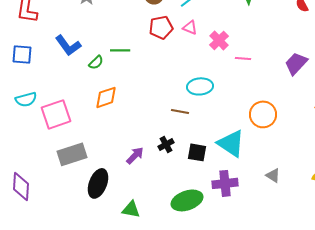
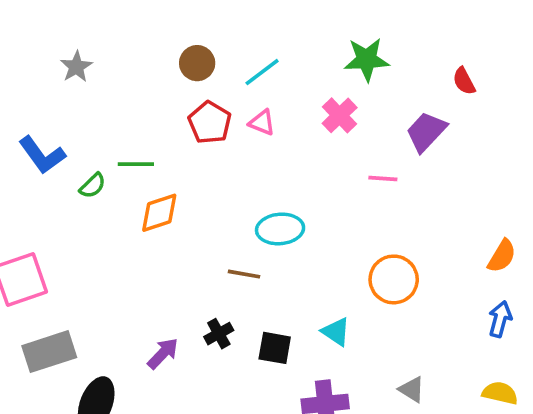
red pentagon: (161, 27) -> (210, 123), turned -30
pink cross: (219, 40) -> (340, 115), moved
pink line: (243, 58) -> (383, 178), moved
purple trapezoid: (296, 63) -> (426, 132), moved
orange diamond: (106, 97) -> (159, 213), moved
cyan triangle: (231, 143) -> (336, 332), size x0.6

